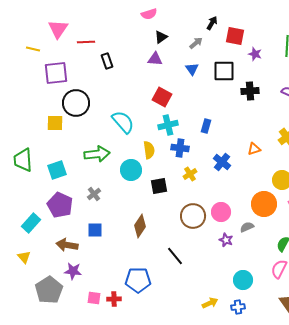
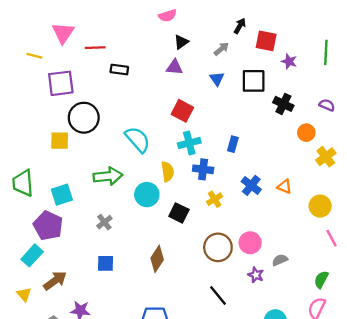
black rectangle: (107, 61) -> (119, 70), turned -63
black cross: (250, 91) -> (283, 104), turned 30
orange triangle: (254, 149) -> (285, 187), moved, turned 40
black square: (159, 186) -> (179, 213), turned 36
orange circle: (264, 204) -> (306, 133), moved, size x0.6
purple pentagon: (60, 205) -> (48, 226), moved
brown arrow: (67, 245) -> (55, 281), moved, turned 135
black line: (175, 256) -> (218, 296), moved

